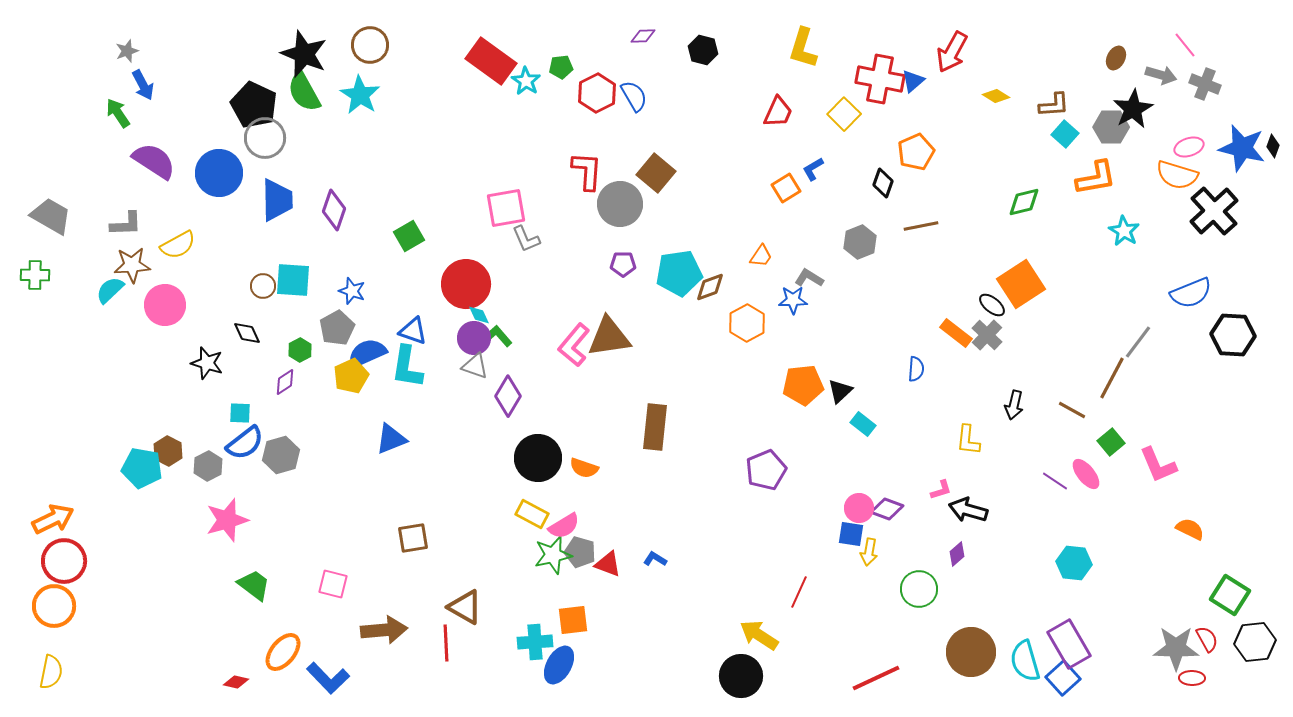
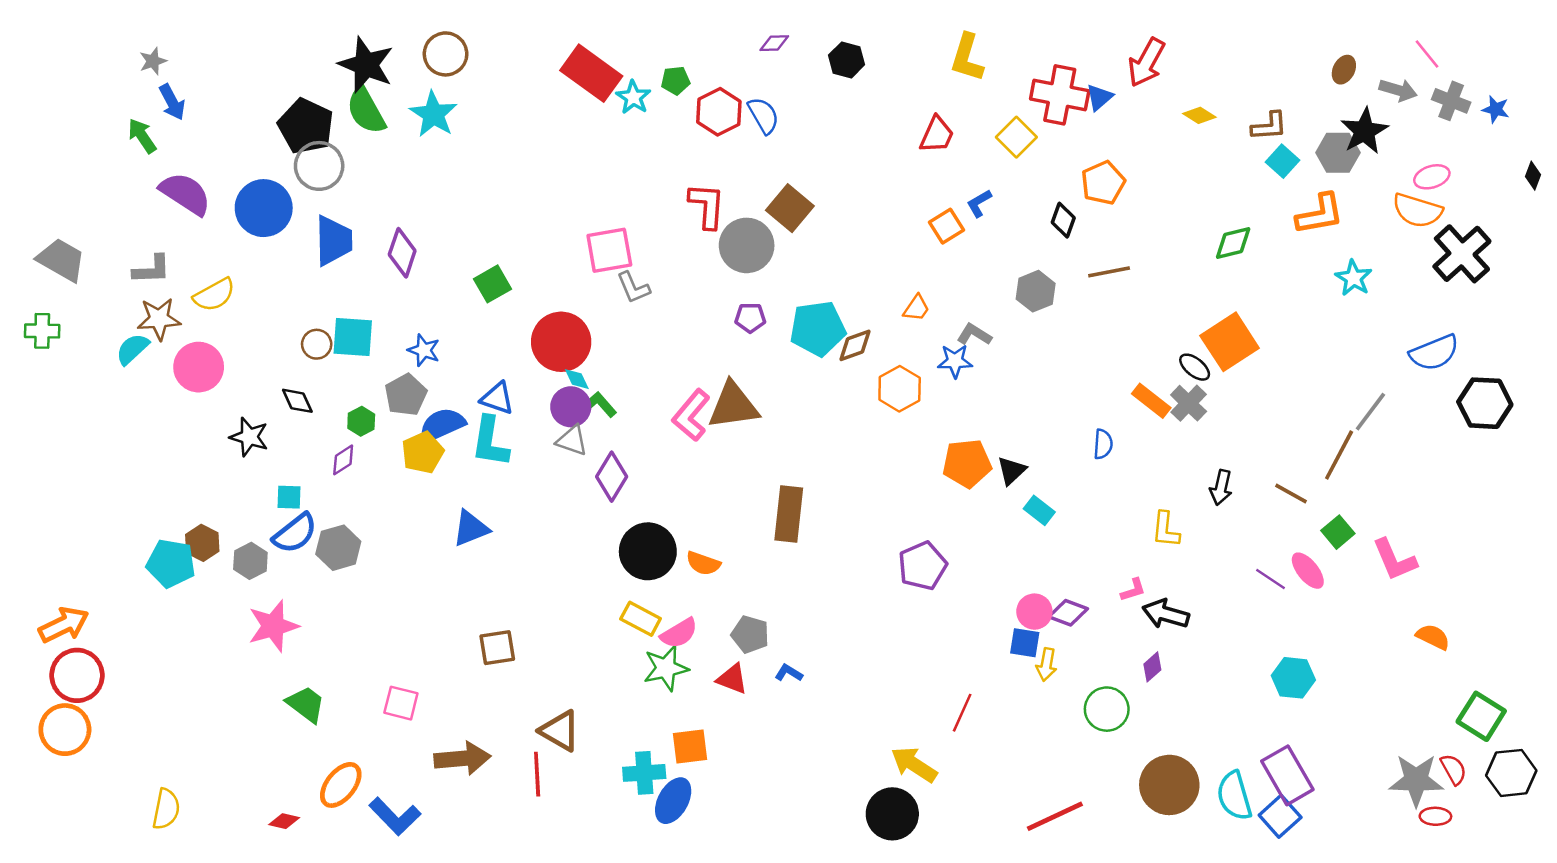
blue star: (1242, 148) -> (1496, 109), moved, size x0.5
gray pentagon: (580, 552) -> (750, 634), moved
yellow semicircle: (51, 672) -> (166, 809), moved

